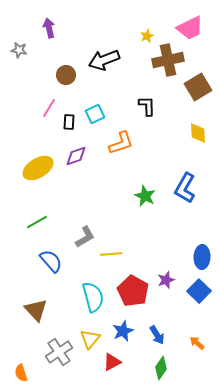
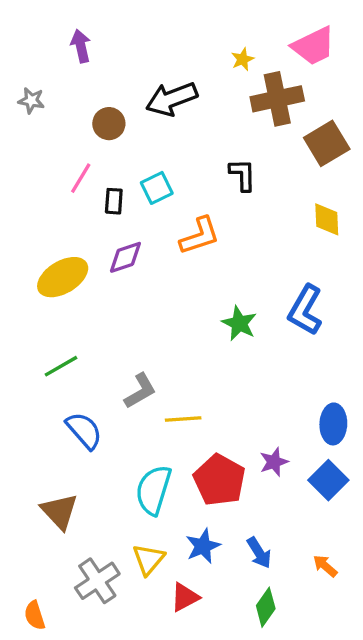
gray star: (19, 50) -> (31, 100), moved
cyan semicircle: (93, 297) -> (153, 490), turned -148

